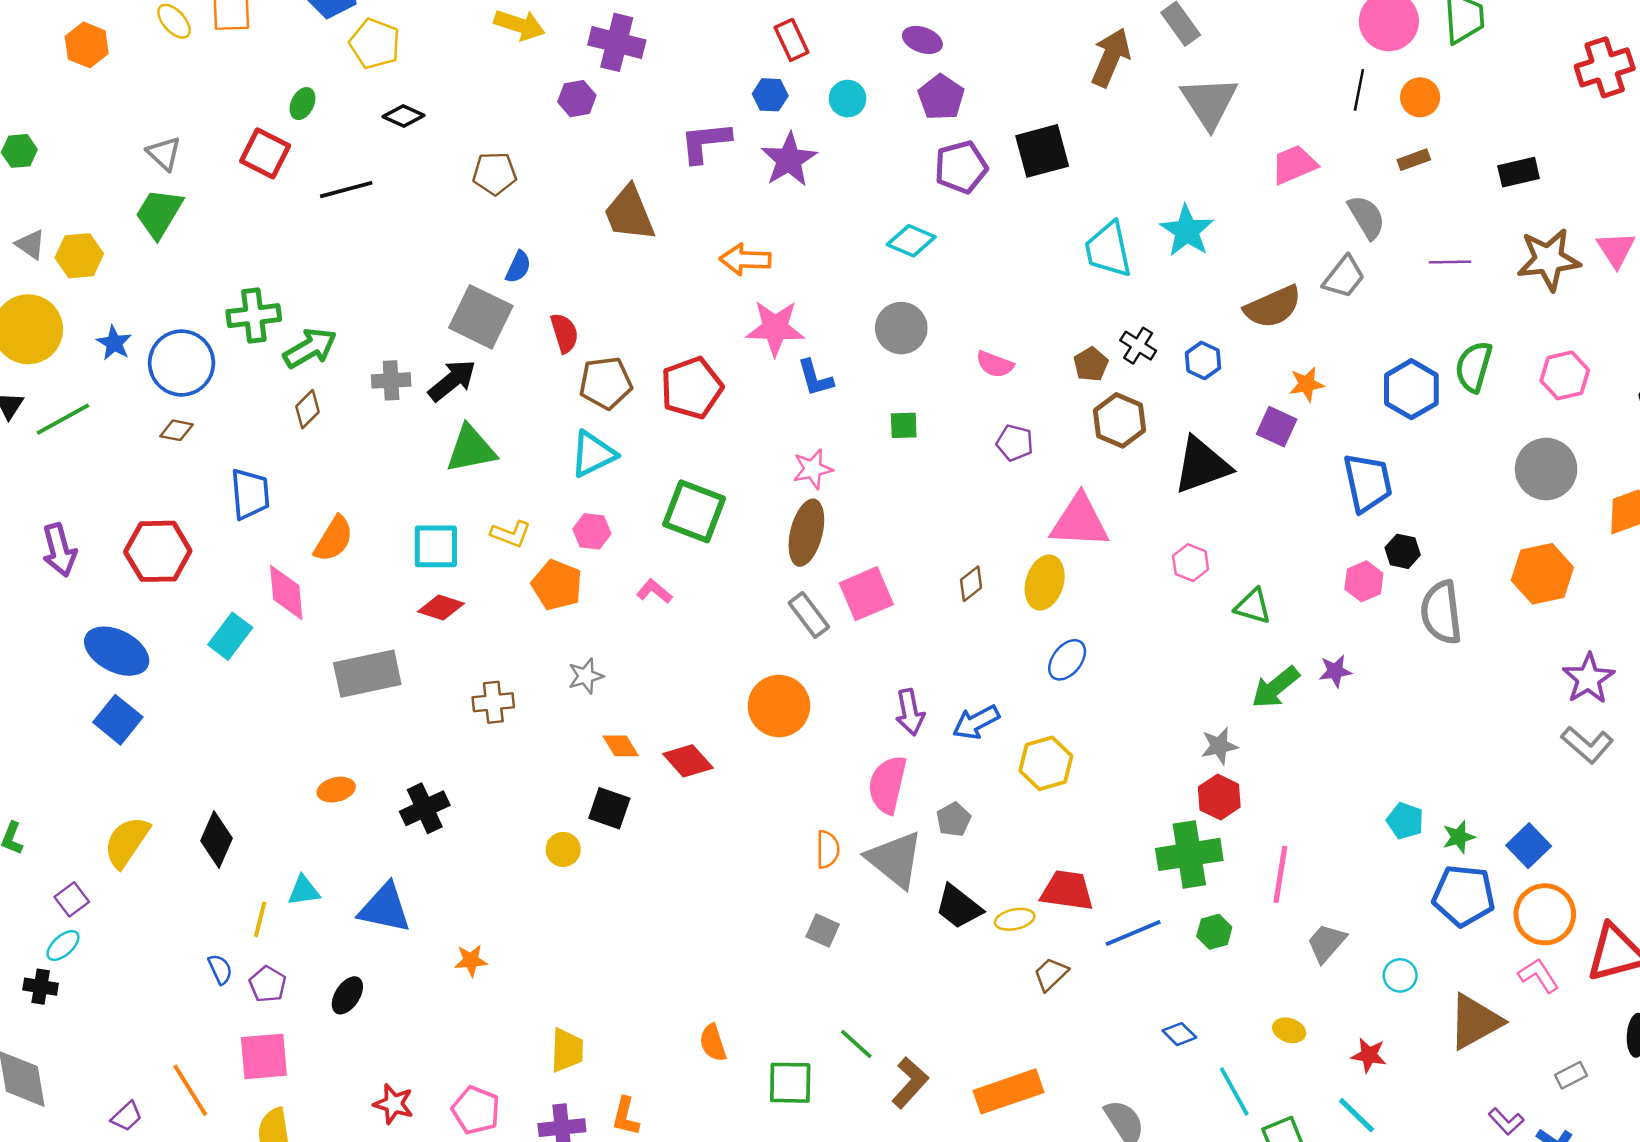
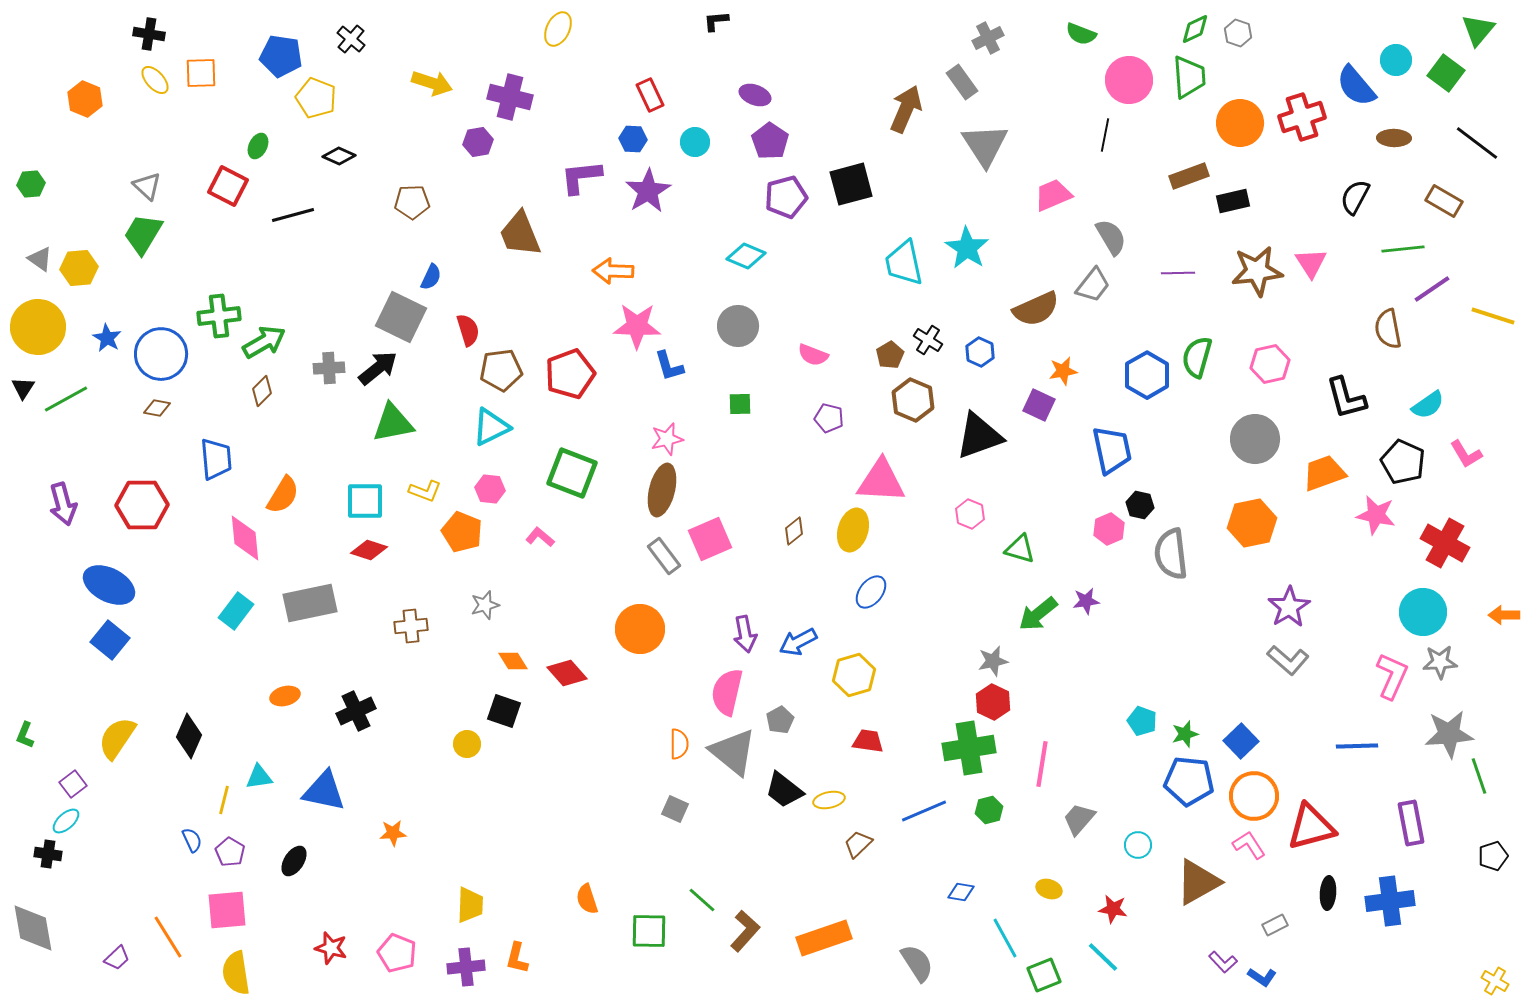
orange circle: (1420, 97) -> (1240, 123), moved, size x1.5
brown rectangle: (1414, 160) -> (1189, 176), moved, size x1.5
cyan rectangle: (230, 636) -> (236, 611), moved
red trapezoid: (1067, 891) -> (868, 741), moved, size x0.7
blue diamond: (1179, 1034) -> (961, 892), turned -36

